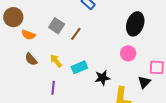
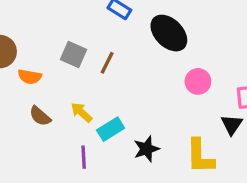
black ellipse: (135, 24) -> (169, 33), moved, turned -55
cyan rectangle: (79, 67) -> (111, 129), moved
black star: (102, 78) -> (146, 149), moved

